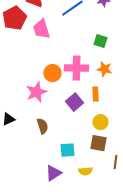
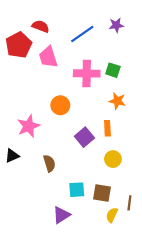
pink cross: (76, 68) -> (87, 73), moved
pink star: (36, 92) -> (29, 126), moved
brown square: (98, 143) -> (102, 193), moved
yellow semicircle: (85, 171) -> (112, 215), moved, turned 120

